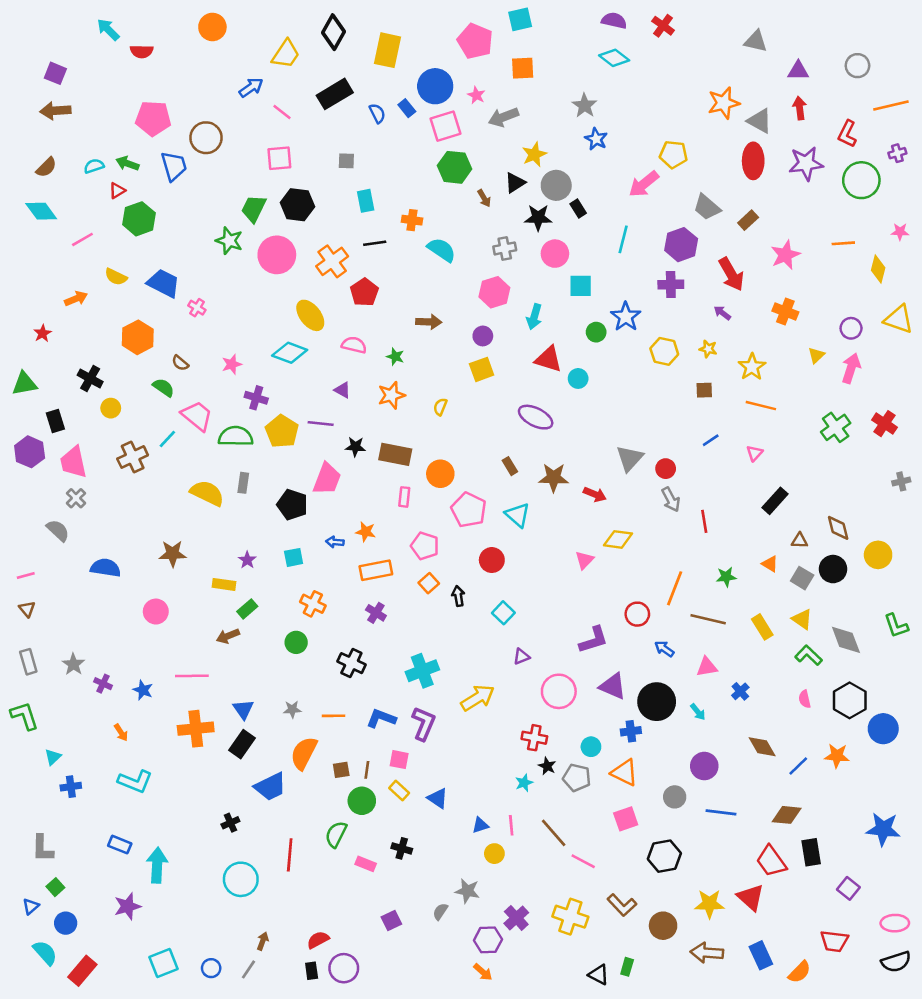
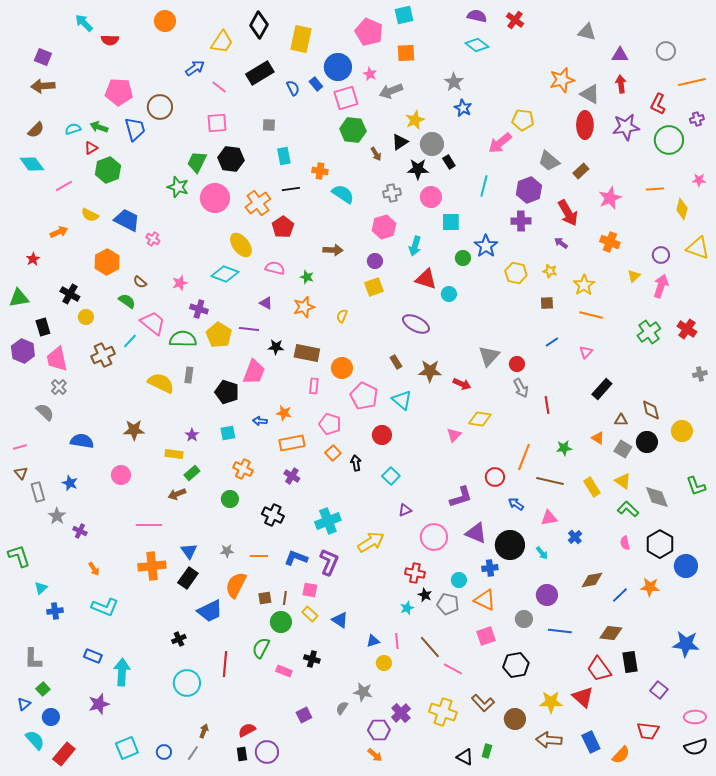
gray rectangle: (28, 662) -> (38, 492), moved
blue star: (143, 690) -> (70, 483), moved
brown diamond: (762, 747) -> (592, 580), turned -70

